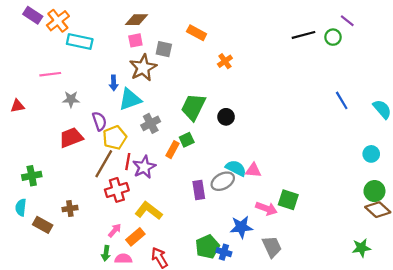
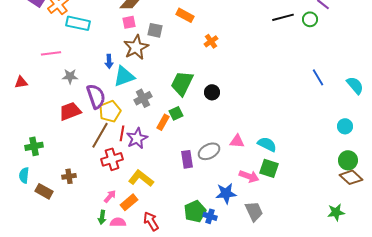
purple semicircle: (99, 121) -> (96, 96), size x1.4
cyan semicircle: (236, 168) -> (267, 144), moved

